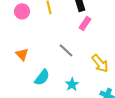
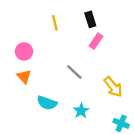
pink circle: (22, 11) -> (24, 51), moved
cyan semicircle: (42, 77) -> (47, 103), turned 72

